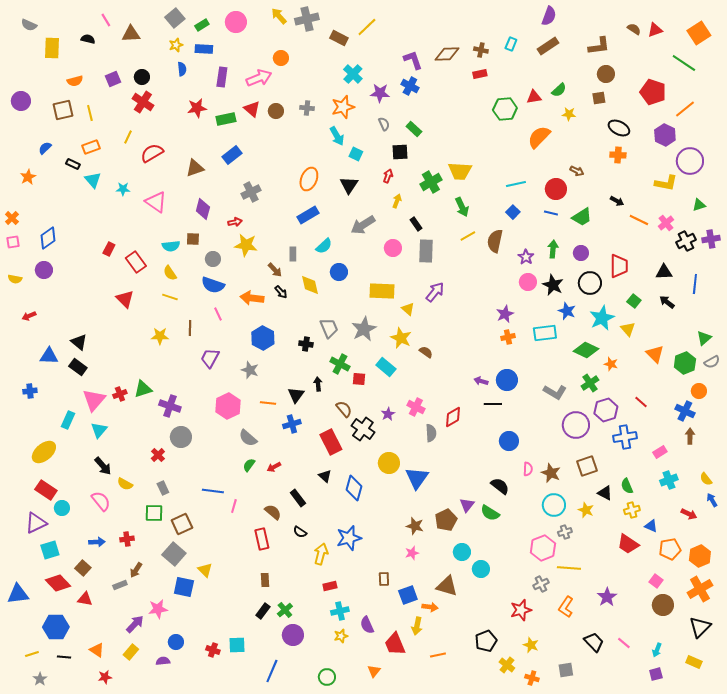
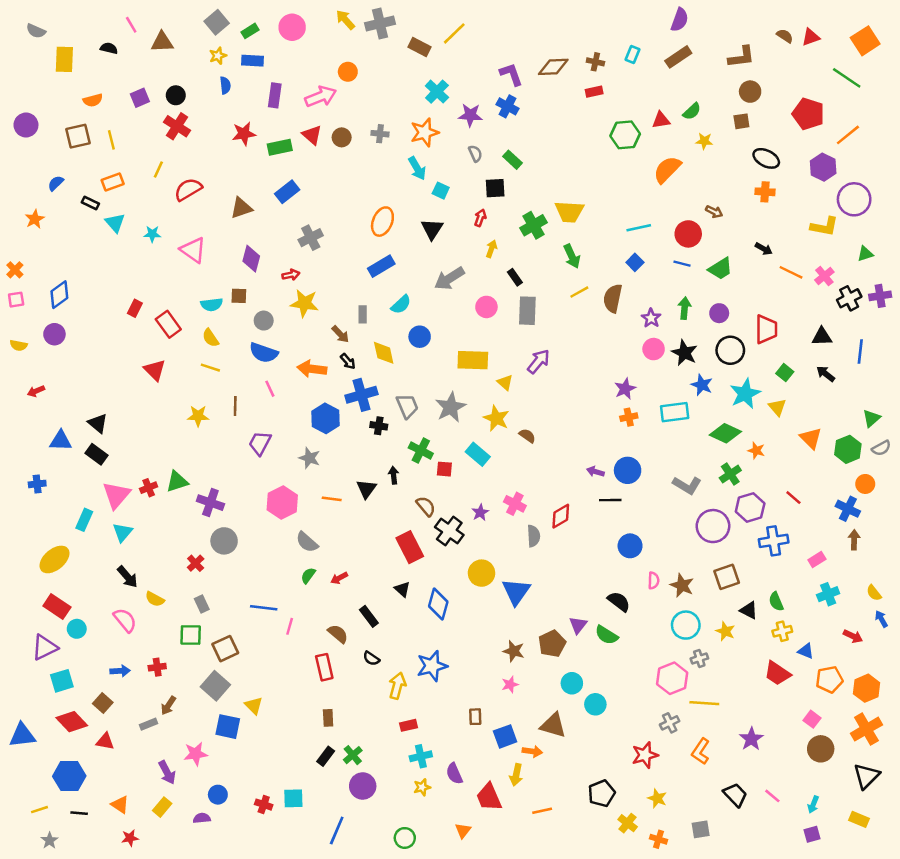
blue cross: (292, 424) -> (361, 395), moved, size x1.4
purple arrow: (135, 624) -> (167, 772), turned 108

